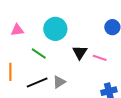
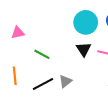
cyan circle: (55, 29) -> (86, 22), moved

